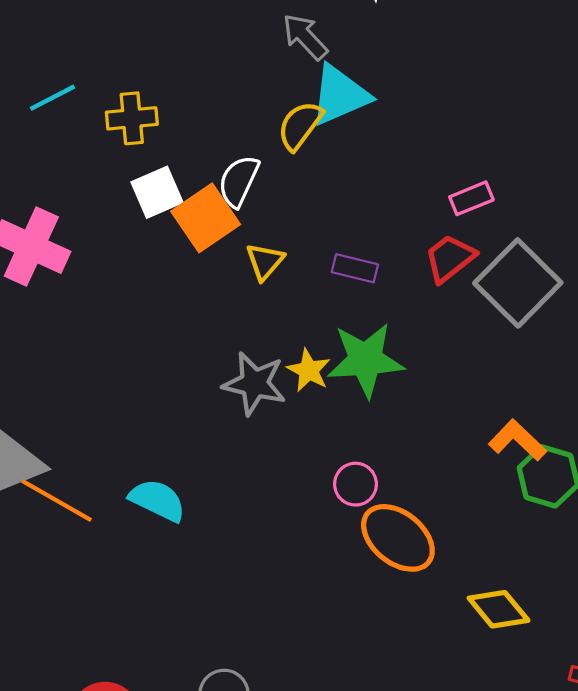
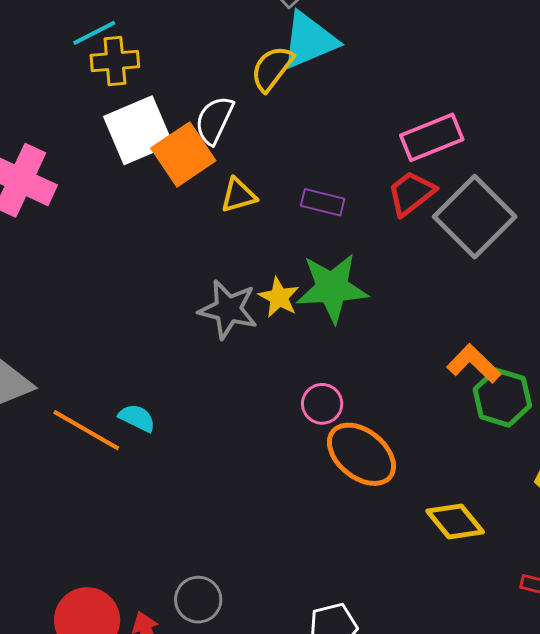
cyan line: (53, 98) -> (94, 33), moved
white square: (157, 192) -> (138, 130), size x1.4
pink rectangle: (471, 198) -> (432, 137), size x1.5
yellow triangle: (265, 261) -> (238, 195), turned 33
cyan semicircle: (157, 500) -> (137, 418), size x0.7
orange line: (57, 501) -> (86, 430), moved

